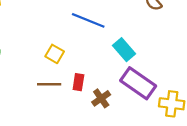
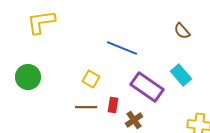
cyan rectangle: (124, 50) -> (181, 75), moved
purple rectangle: (138, 83) -> (147, 87), moved

